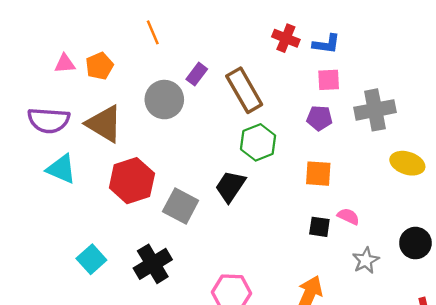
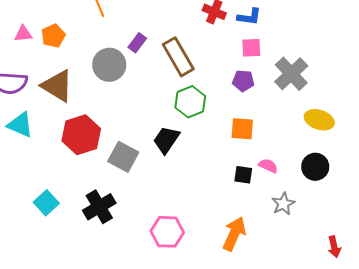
gray cross: (375, 110) -> (291, 74), turned -32
black circle: (415, 243) -> (315, 167), moved

